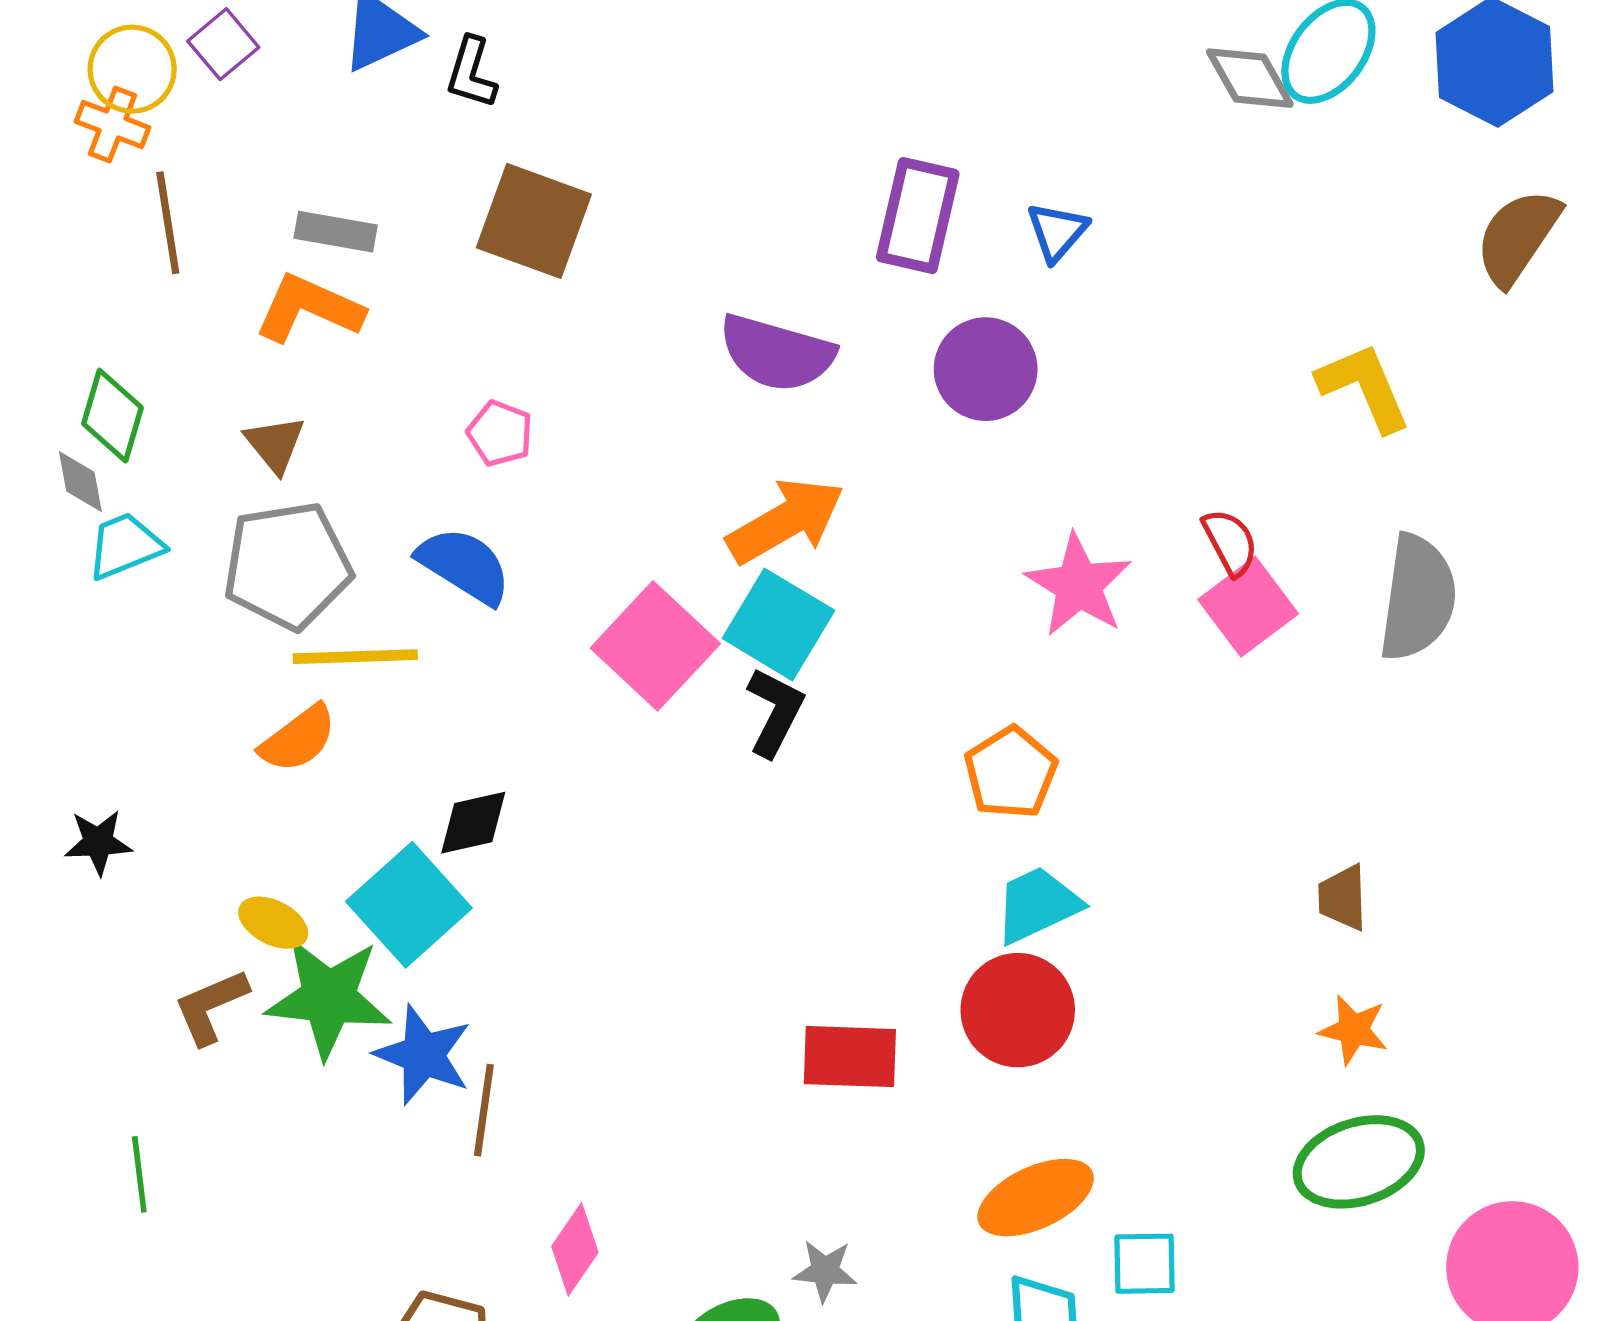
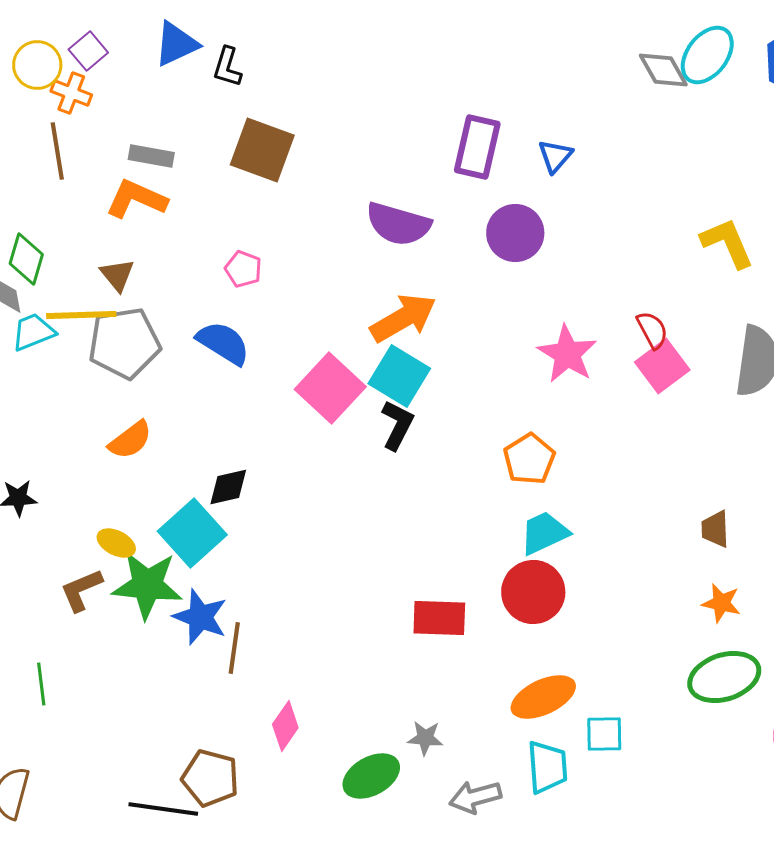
orange cross: (112, 125) -> (71, 93), moved
yellow line: (355, 657) -> (81, 315), moved

